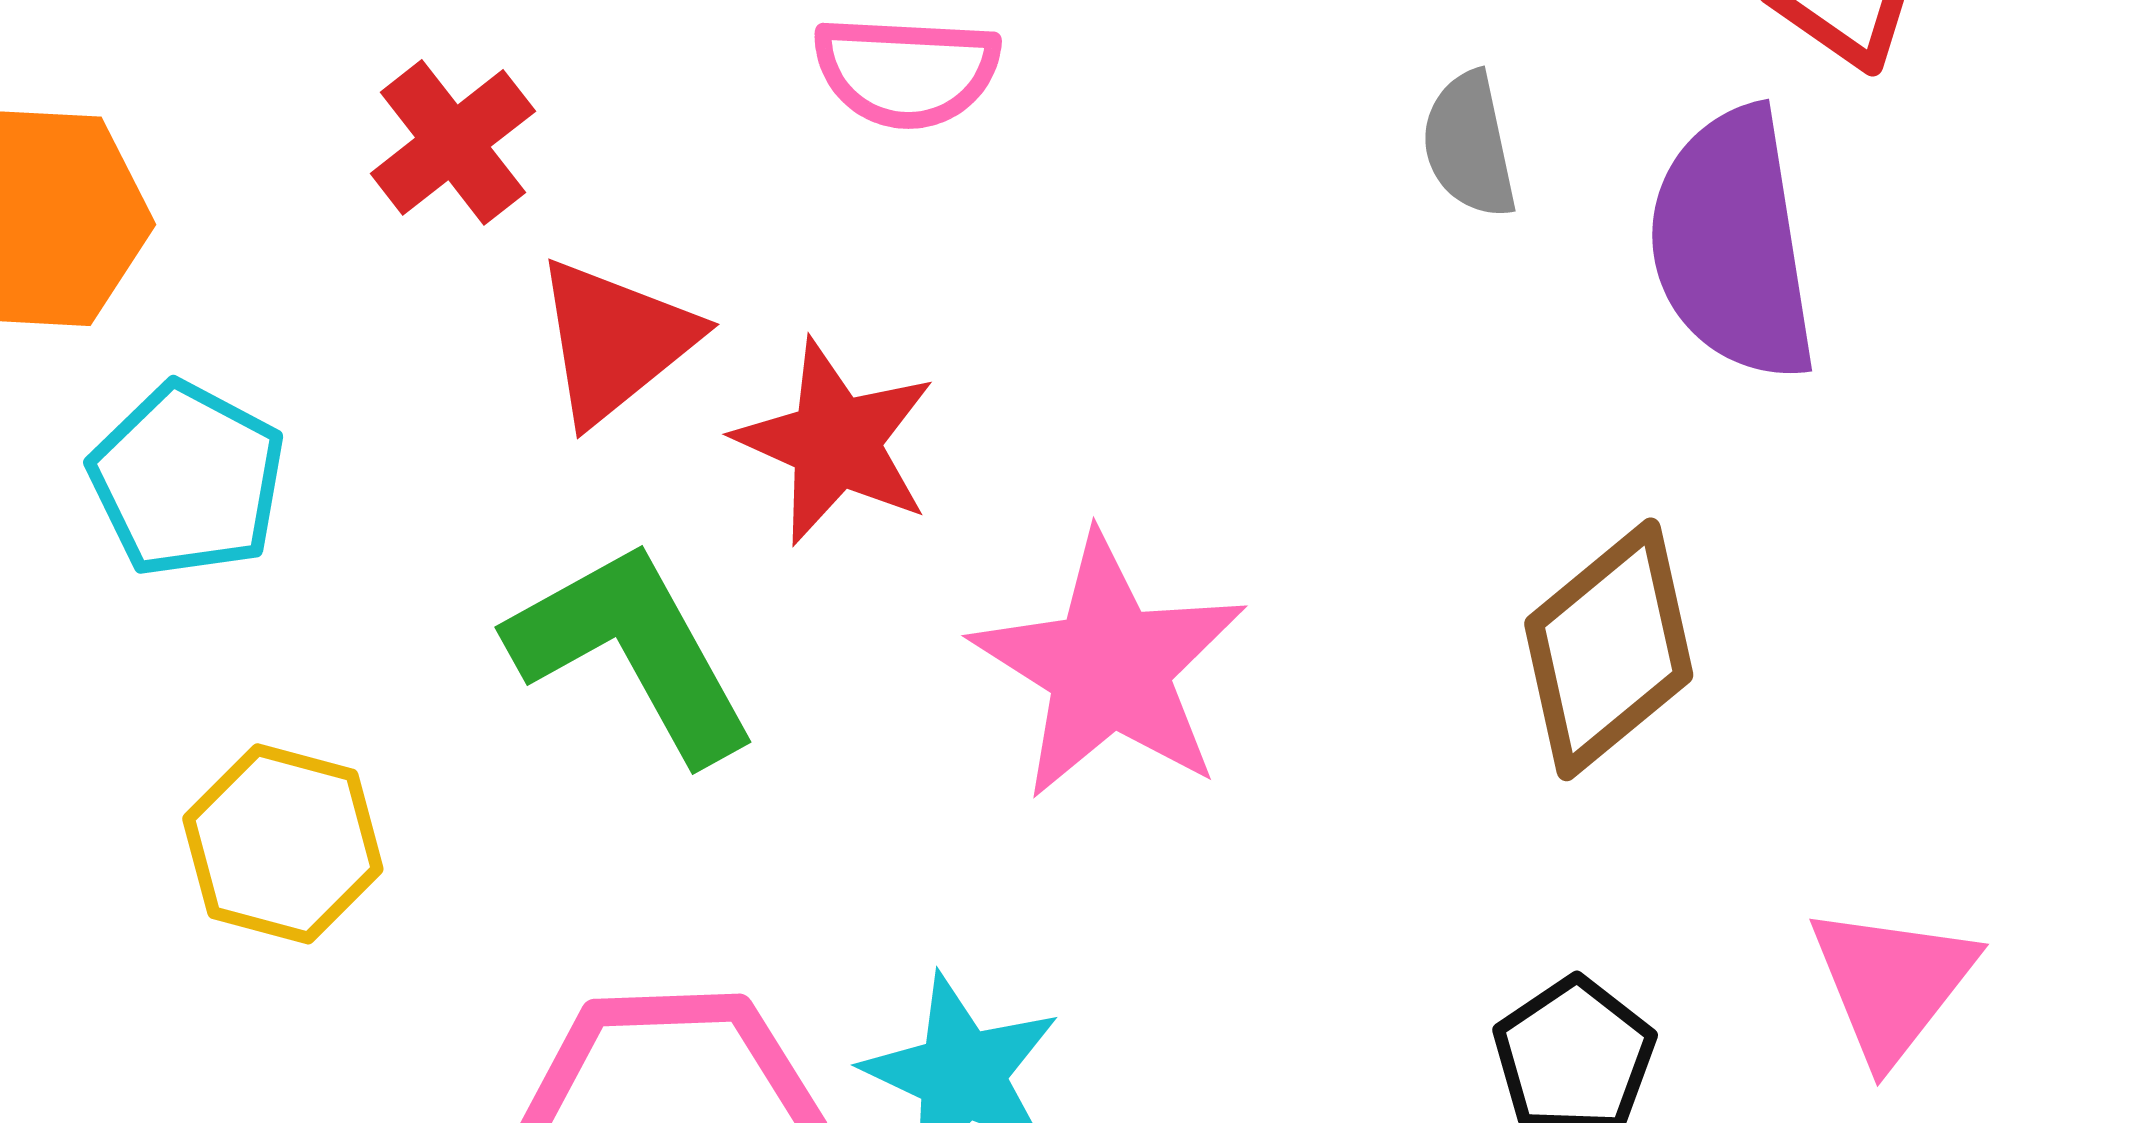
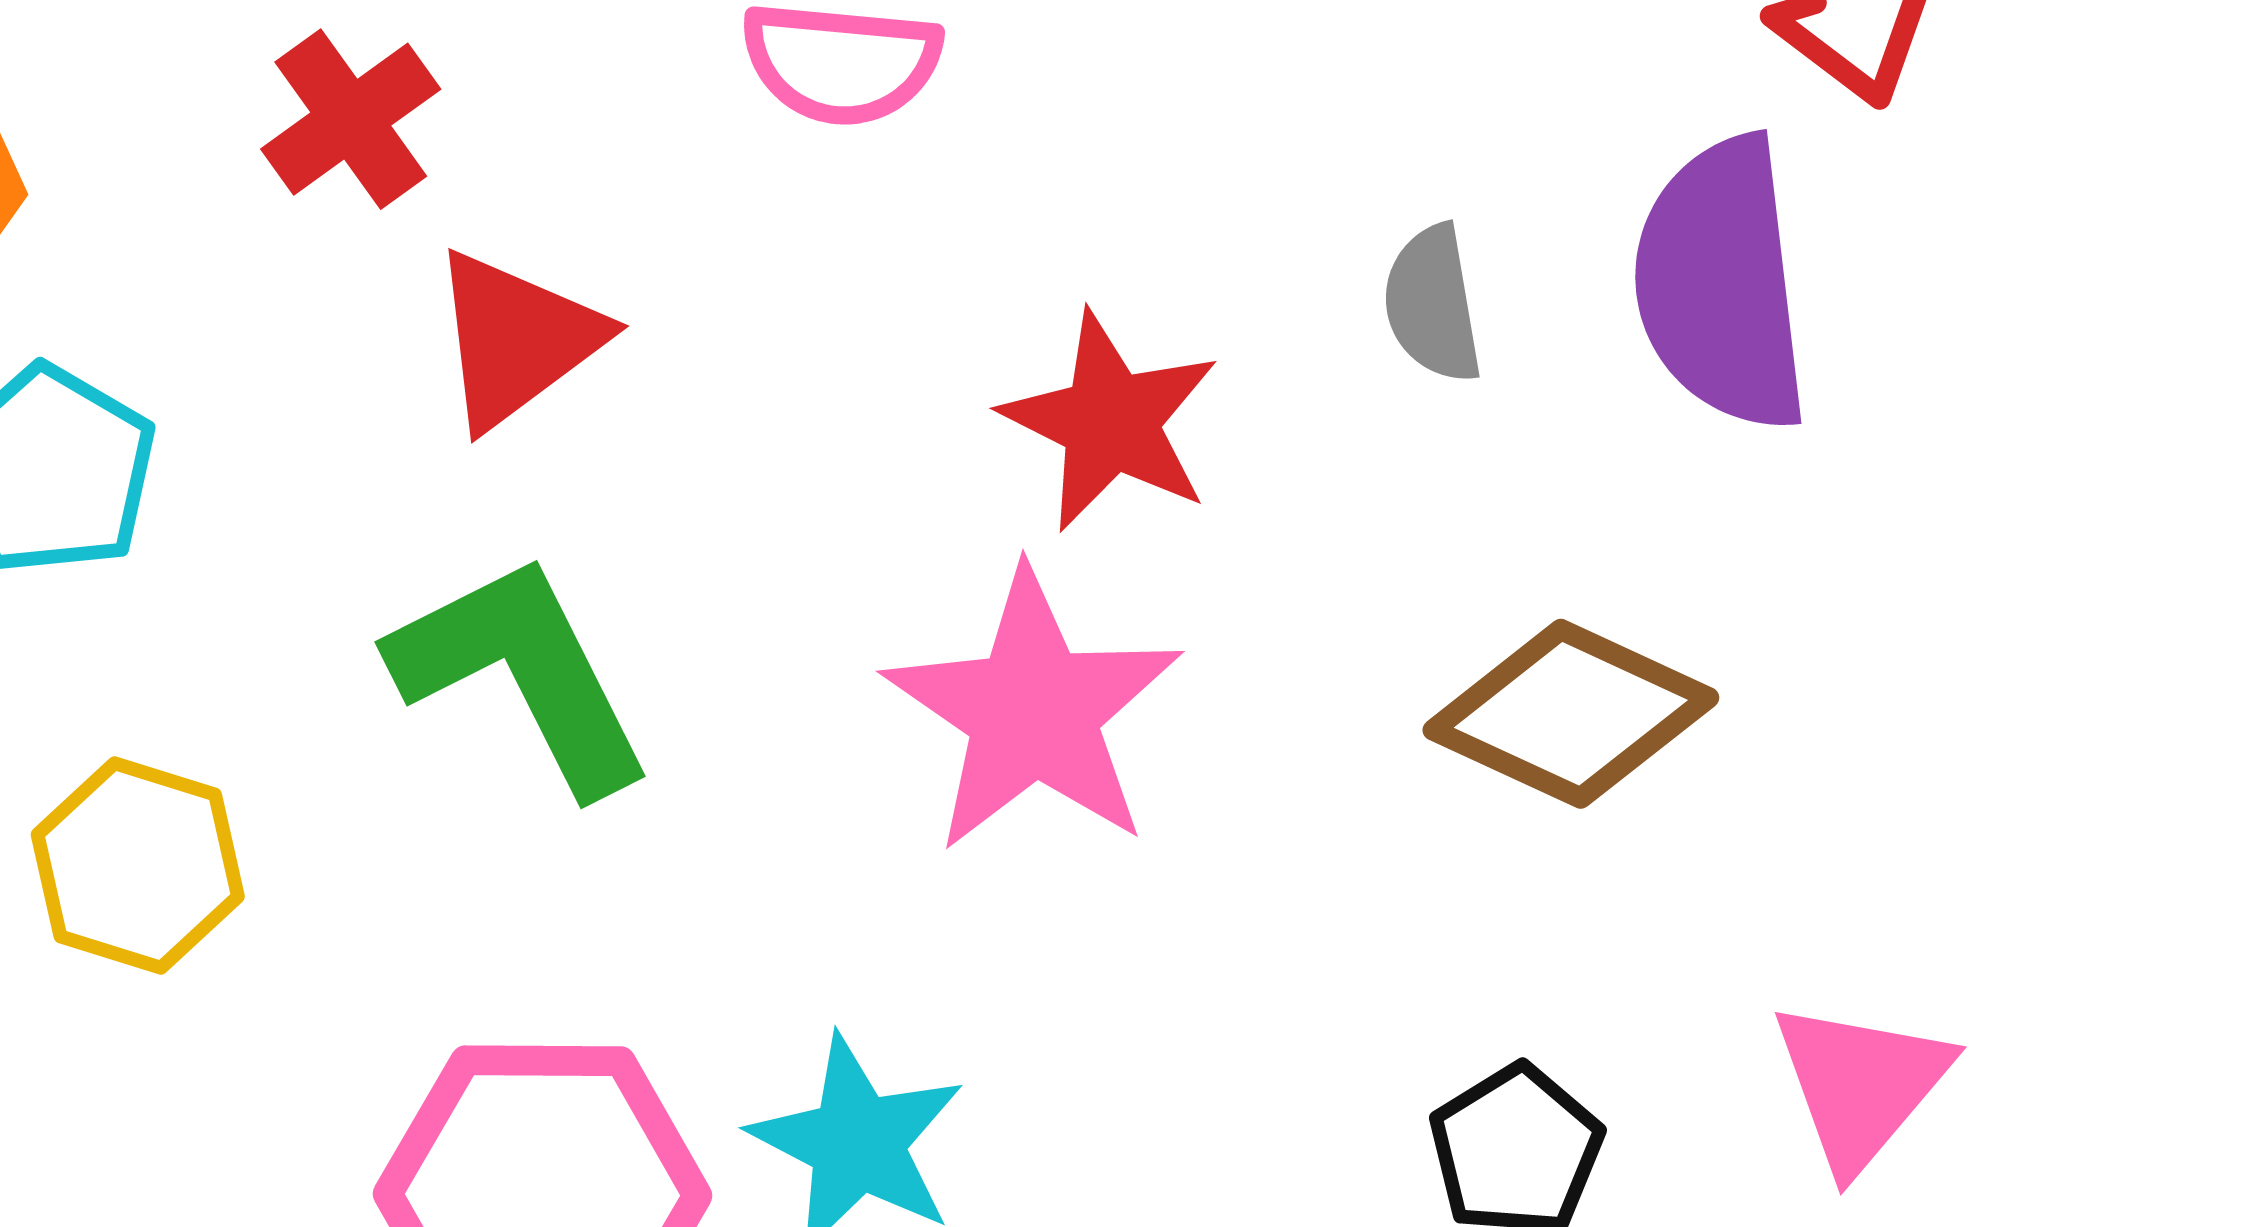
gray semicircle: (1469, 145) -> (1433, 304), moved
red star: (835, 442) -> (1110, 422), moved
brown diamond: (1609, 649) -> (1571, 714), turned 62

